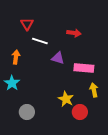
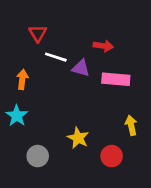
purple triangle: (58, 58) -> (81, 68), moved
pink rectangle: (84, 68) -> (116, 79), moved
yellow star: (66, 99) -> (78, 138), moved

